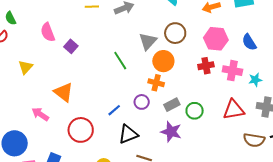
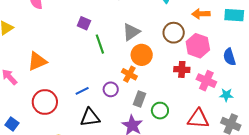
brown circle: (175, 33) -> (174, 33), moved
purple square: (71, 46) -> (84, 23), moved, turned -32
orange triangle: (64, 92) -> (37, 61), turned 45
gray rectangle: (172, 105) -> (140, 99), turned -56

